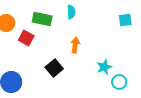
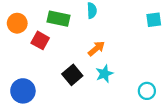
orange arrow: (75, 45) -> (96, 48), turned 42
cyan star: (104, 67) -> (104, 74), moved

